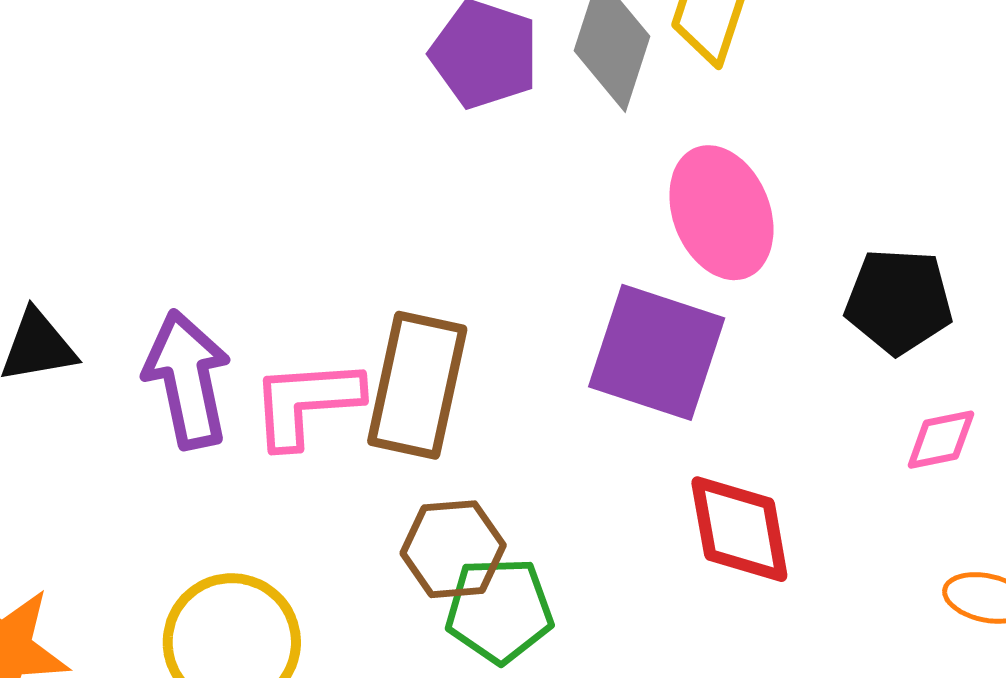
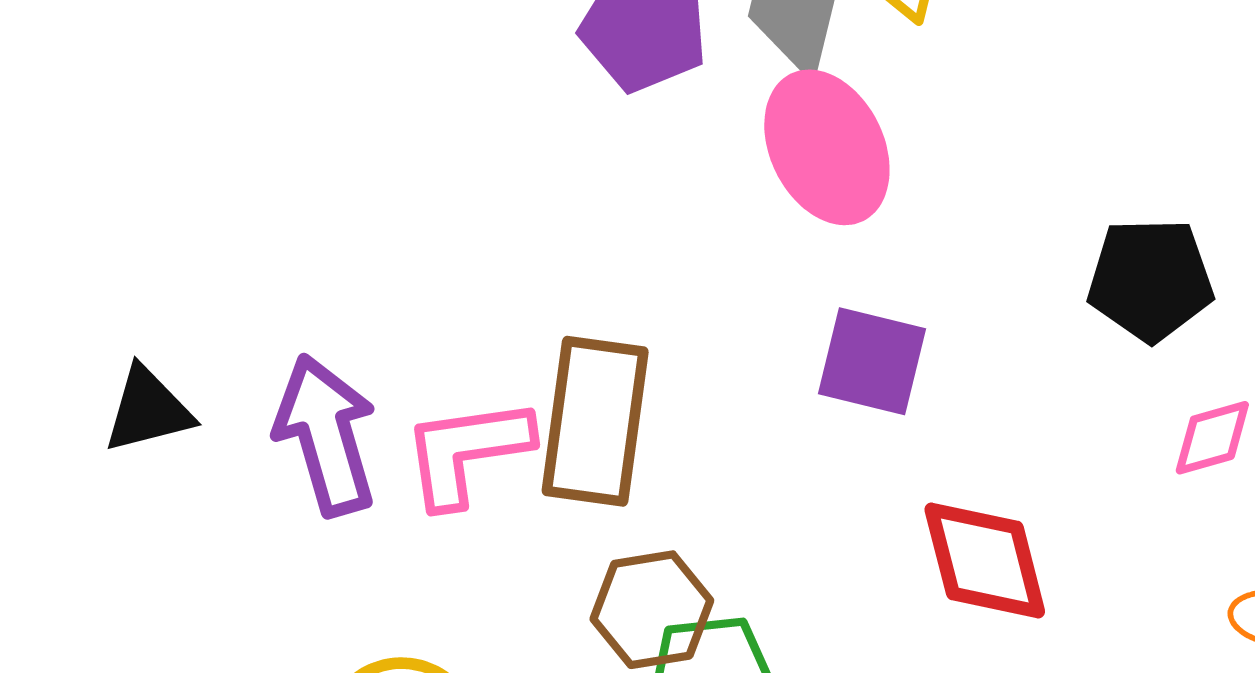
pink ellipse: (721, 213) -> (827, 147), moved
purple square: (657, 352) -> (872, 361), size x0.7

